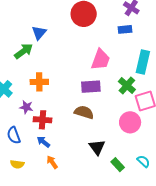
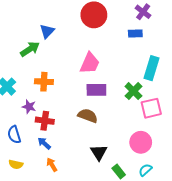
pink trapezoid: (101, 60) -> (90, 63), moved
pink circle: (130, 122) -> (141, 142), moved
cyan semicircle: (143, 161) -> (145, 170), turned -88

